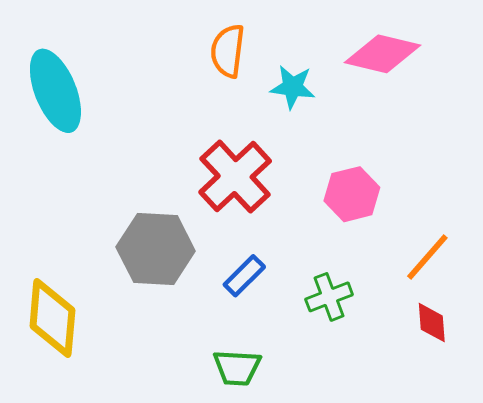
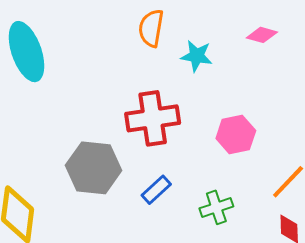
pink diamond: (382, 54) -> (262, 35), size x0.6
red cross: (235, 177) -> (153, 118), turned 32

